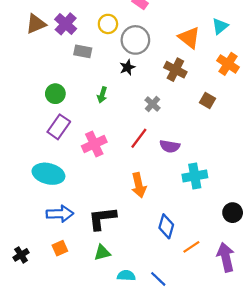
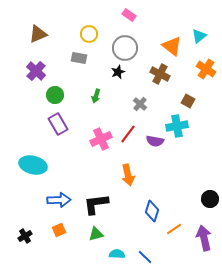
purple cross: (66, 24) -> (36, 71), moved
yellow circle: (108, 24) -> (89, 34), moved
purple rectangle: (59, 127) -> (58, 124), turned -65
pink cross: (94, 144) -> (101, 139), moved
cyan ellipse: (48, 174) -> (33, 165), moved
cyan cross: (195, 176) -> (177, 126), moved

